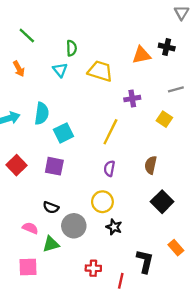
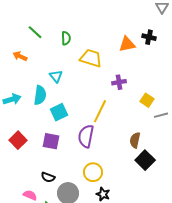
green line: (27, 36) -> (35, 32), moved
orange arrow: (19, 69) -> (20, 56), turned 144
cyan triangle: (60, 70) -> (56, 76), moved
gray line: (176, 89) -> (161, 115), moved
purple semicircle: (109, 168) -> (86, 136), moved, size x1.6
black square: (162, 202) -> (145, 160), moved

